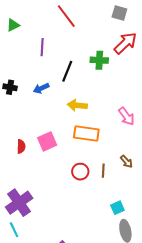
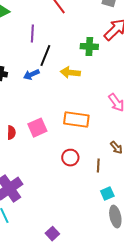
black line: (67, 71) -> (45, 56), moved
yellow arrow: (77, 105) -> (70, 73), moved
brown line: (103, 171) -> (98, 166), moved

